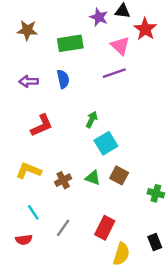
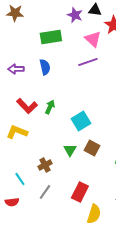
brown star: (27, 30) -> (15, 13), moved
green arrow: (92, 119) -> (50, 107), moved
red L-shape: (42, 125) -> (27, 106), turned 70
yellow L-shape: (29, 171) -> (17, 132), moved
green triangle: (93, 178) -> (70, 150), turned 40
brown cross: (63, 180) -> (45, 165), moved

